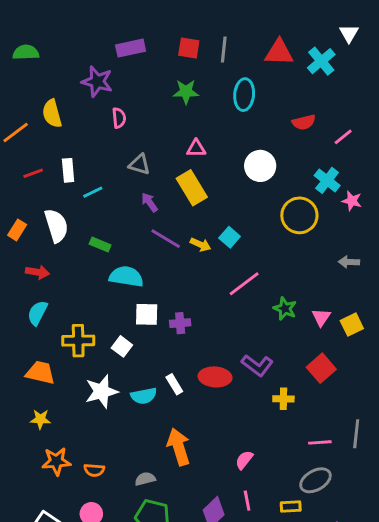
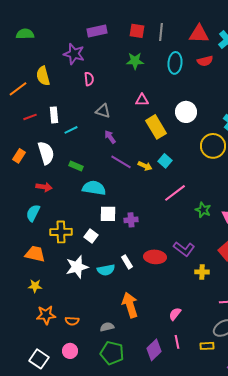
red semicircle: (304, 122) -> (205, 61), moved
yellow rectangle: (192, 188) -> (156, 127), moved
red arrow: (37, 272) -> (44, 187), moved

